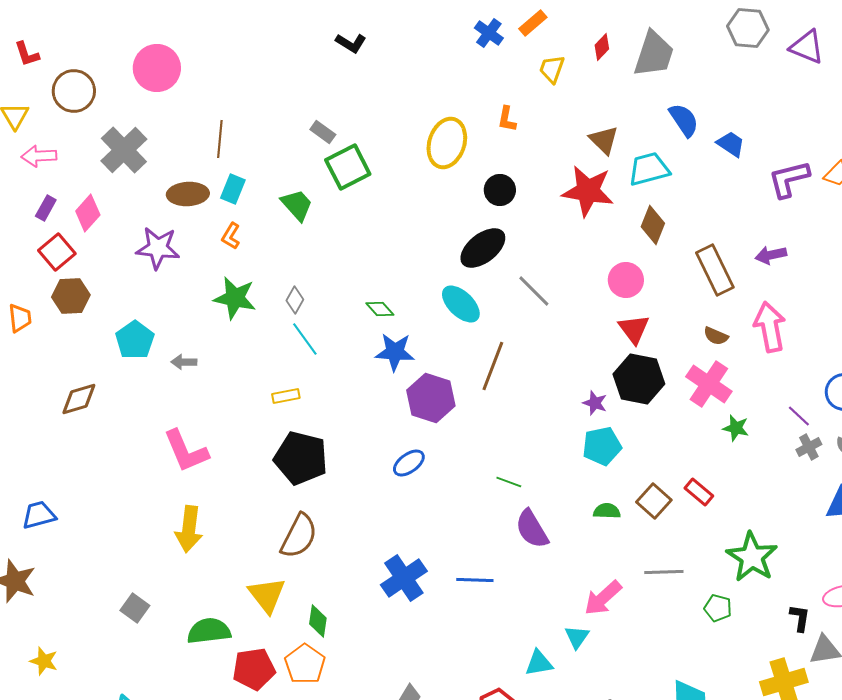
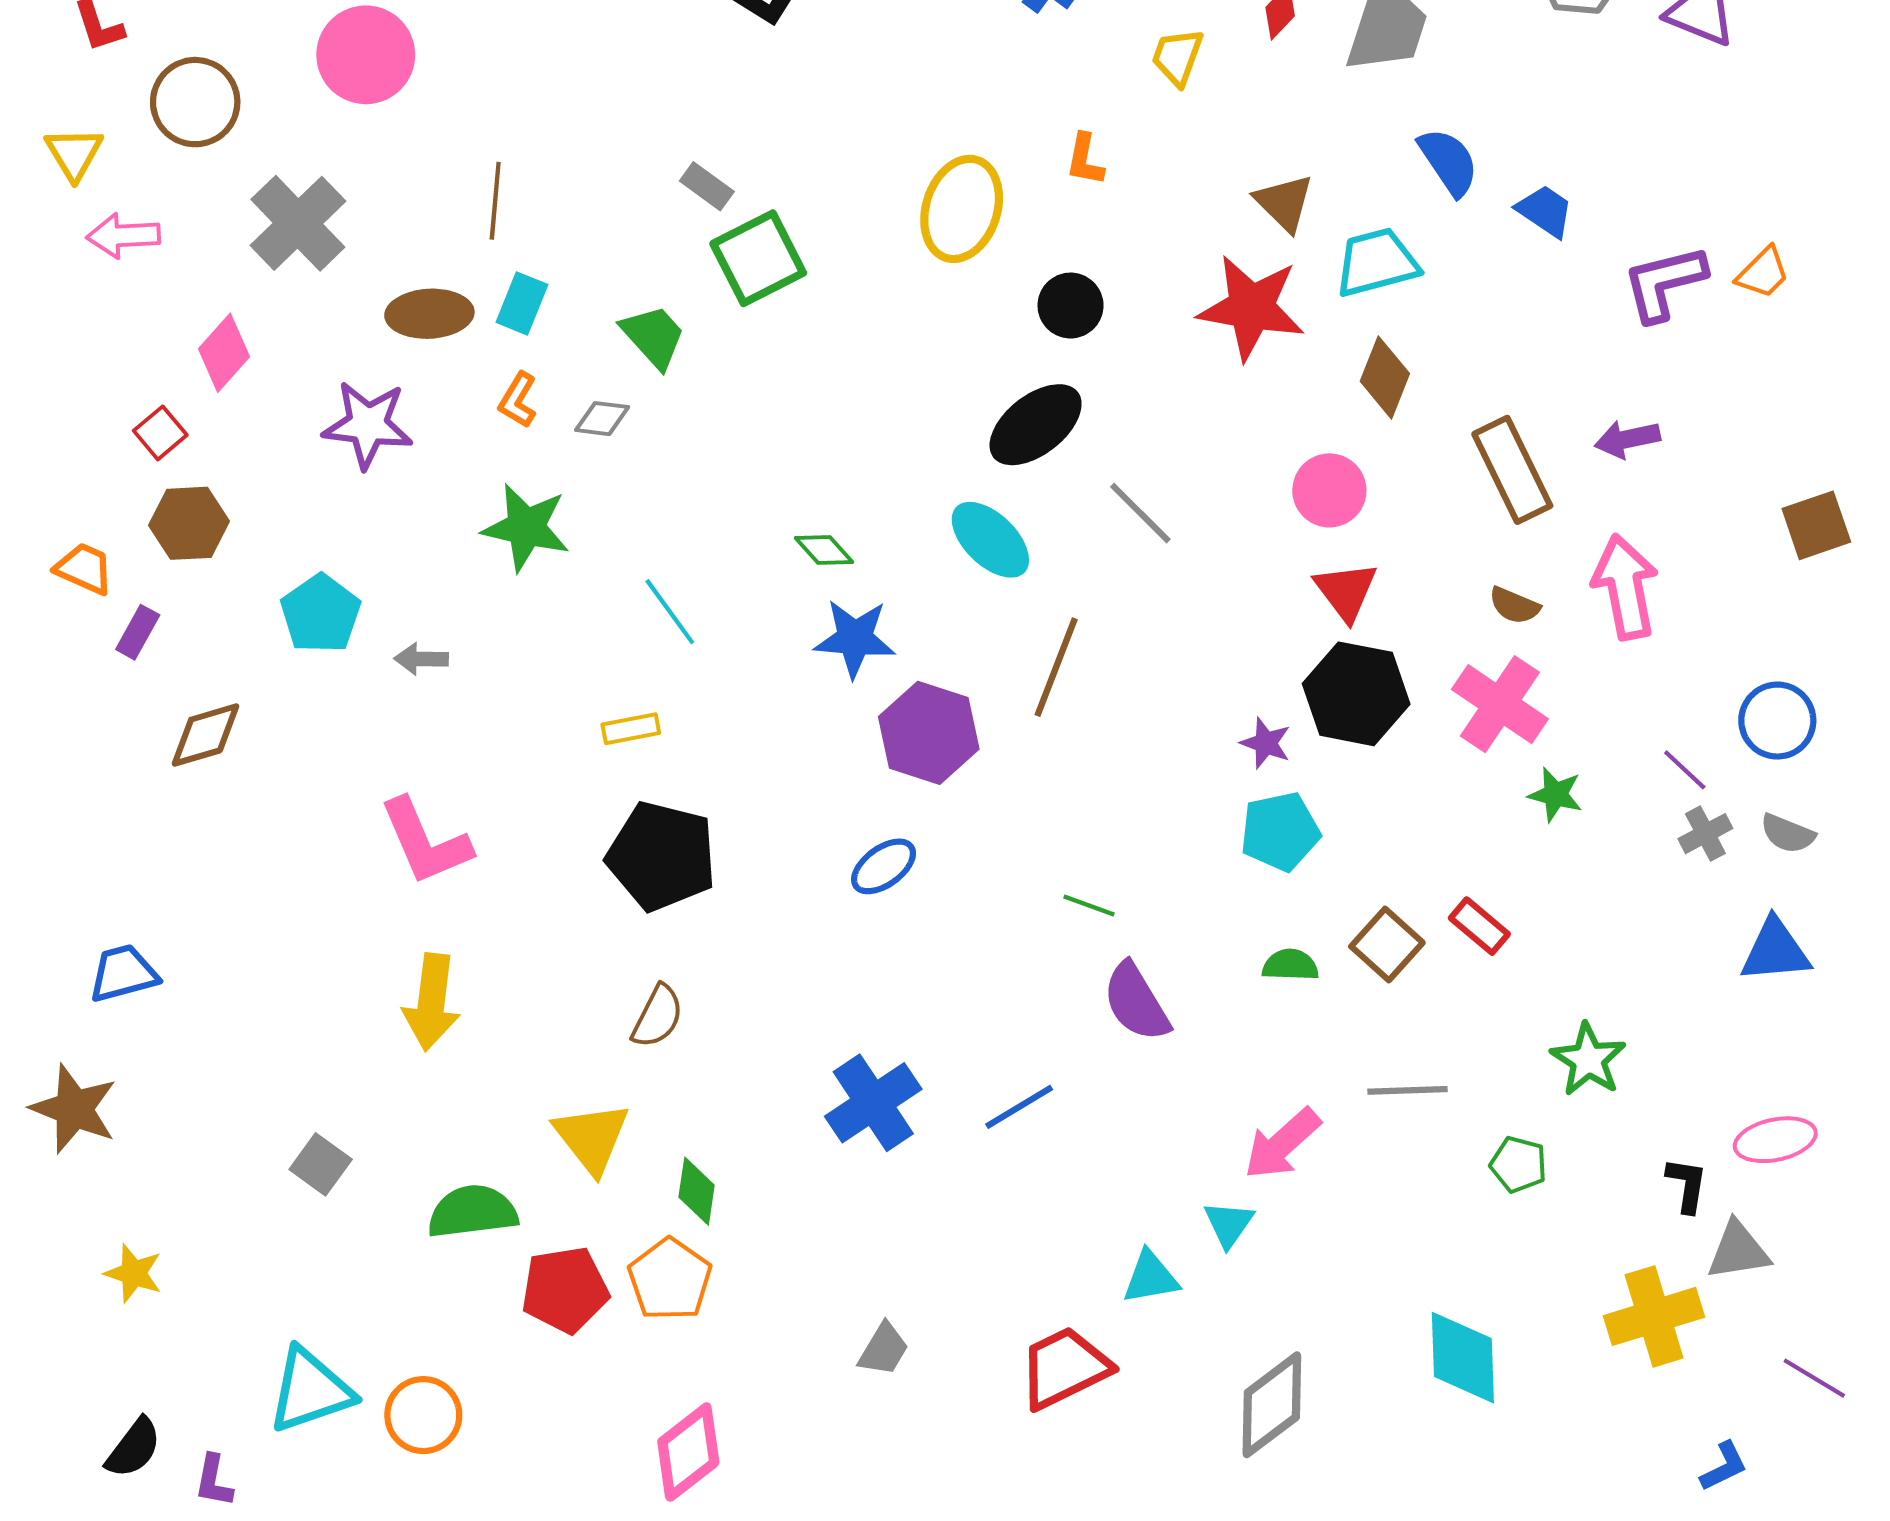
purple rectangle: (46, 208) -> (138, 632), moved
red square: (57, 252) -> (160, 433), size x0.7
gray diamond: (295, 300) -> (602, 419), moved, turned 68
orange trapezoid: (20, 318) -> (84, 569), turned -60
brown semicircle: (299, 536) -> (658, 1016), size x0.7
green star: (752, 557) -> (1588, 1060), size x0.7
blue line: (475, 580) -> (1019, 1107), turned -33

